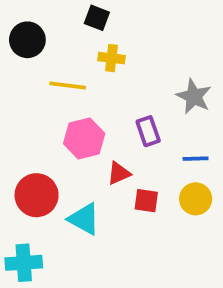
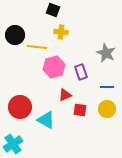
black circle: (27, 40) -> (15, 35), moved
pink hexagon: (84, 139) -> (54, 67), moved
cyan cross: (24, 263) -> (13, 144), turned -30

